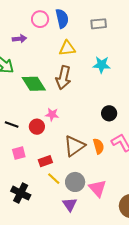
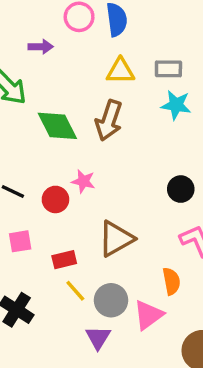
gray rectangle: (99, 24) -> (168, 69), moved
orange semicircle: (98, 146) -> (171, 281), moved
pink triangle: (98, 188) -> (148, 315), turned 30

